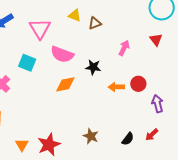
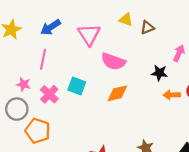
cyan square: (27, 63) -> (77, 86), moved
black star: (93, 67) -> (159, 73), moved

